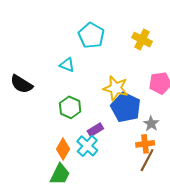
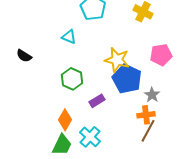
black semicircle: (21, 84) -> (24, 56), size x0.7
cyan cross: (87, 146) -> (90, 137), moved

